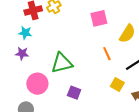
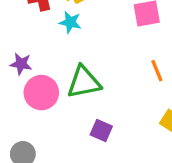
cyan star: (25, 33) -> (70, 22), moved
pink circle: (37, 84) -> (41, 93), moved

